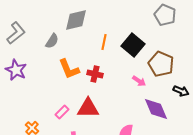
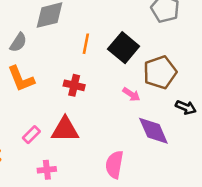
brown pentagon: (161, 64) -> (160, 72), turned 30
orange L-shape: (69, 69) -> (21, 79), moved

